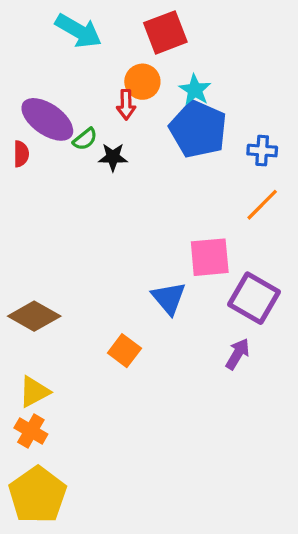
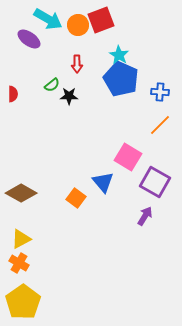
orange circle: (142, 82) -> (78, 25), moved
purple ellipse: (47, 119) -> (29, 39), moved, size x0.7
pink square: (210, 257) -> (128, 157), turned 36
orange square: (124, 351) -> (76, 198), moved

